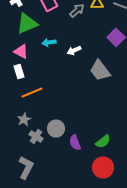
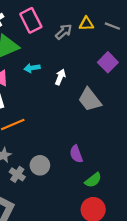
white arrow: (74, 50) -> (60, 77), turned 136
purple semicircle: (75, 142) -> (76, 154), moved

